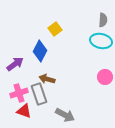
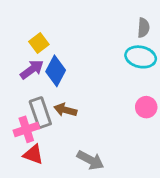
yellow square: (55, 29) -> (39, 43), moved
purple arrow: (15, 64) -> (32, 69), moved
gray rectangle: (39, 94) -> (40, 113), moved

